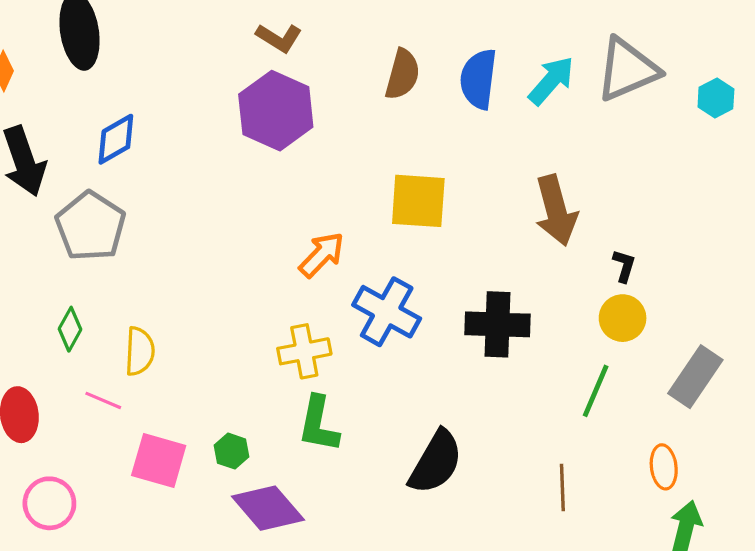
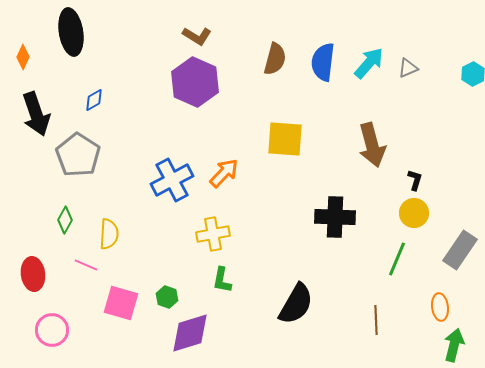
gray triangle: (627, 69) -> (408, 68), moved, size x0.5
blue diamond: (116, 139) -> (94, 100), size x0.7
blue cross: (387, 312) -> (172, 180), moved, turned 33
green L-shape: (319, 424) -> (222, 280), size x0.7
purple diamond: (268, 508) -> (190, 333), turned -66

